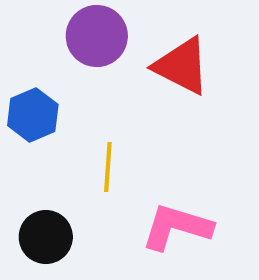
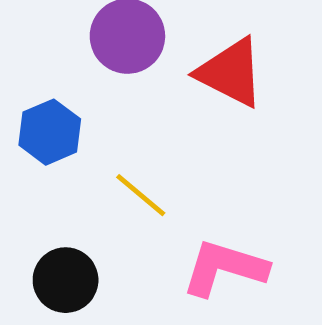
yellow line: (108, 167) -> (141, 195), turned -54

